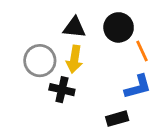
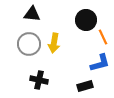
black triangle: (74, 27) -> (32, 14), moved
black cross: (62, 90) -> (39, 80), moved

